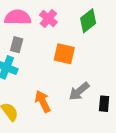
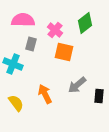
pink cross: (48, 19) -> (55, 30), moved
gray rectangle: (17, 45) -> (31, 44), moved

